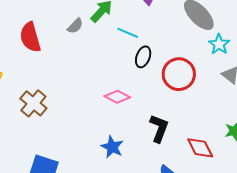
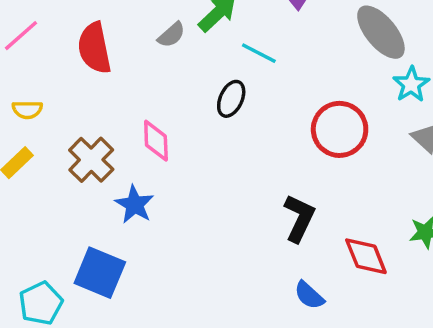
black ellipse: (143, 57) -> (231, 99), moved
pink diamond: (117, 97) -> (156, 141), moved, turned 55
blue star: (112, 147) -> (134, 204), moved

